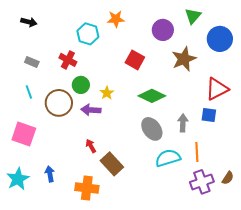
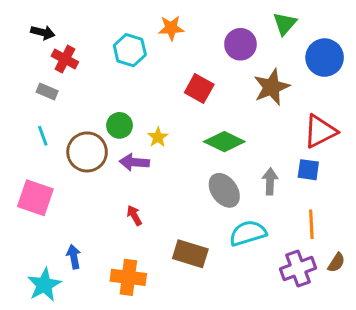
red cross: (68, 60) -> (65, 59), moved
orange line: (197, 152) -> (311, 224), moved
brown rectangle: (112, 164) -> (190, 254), moved, turned -30
cyan star: (18, 179) -> (44, 285), moved

